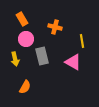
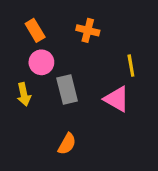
orange cross: (55, 27) -> (88, 30), moved
orange semicircle: (25, 87) -> (67, 144), moved

